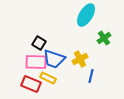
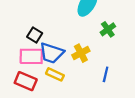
blue line: (91, 76) -> (106, 74), moved
yellow rectangle: (48, 78) -> (55, 74), moved

